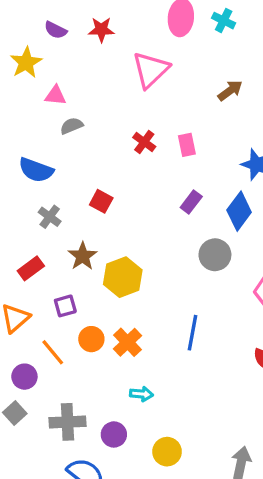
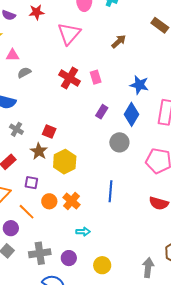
red cross: (144, 142) -> (70, 78), size x1.5
red square: (101, 201) -> (49, 132), moved
purple square: (65, 306) -> (31, 183), turned 32

